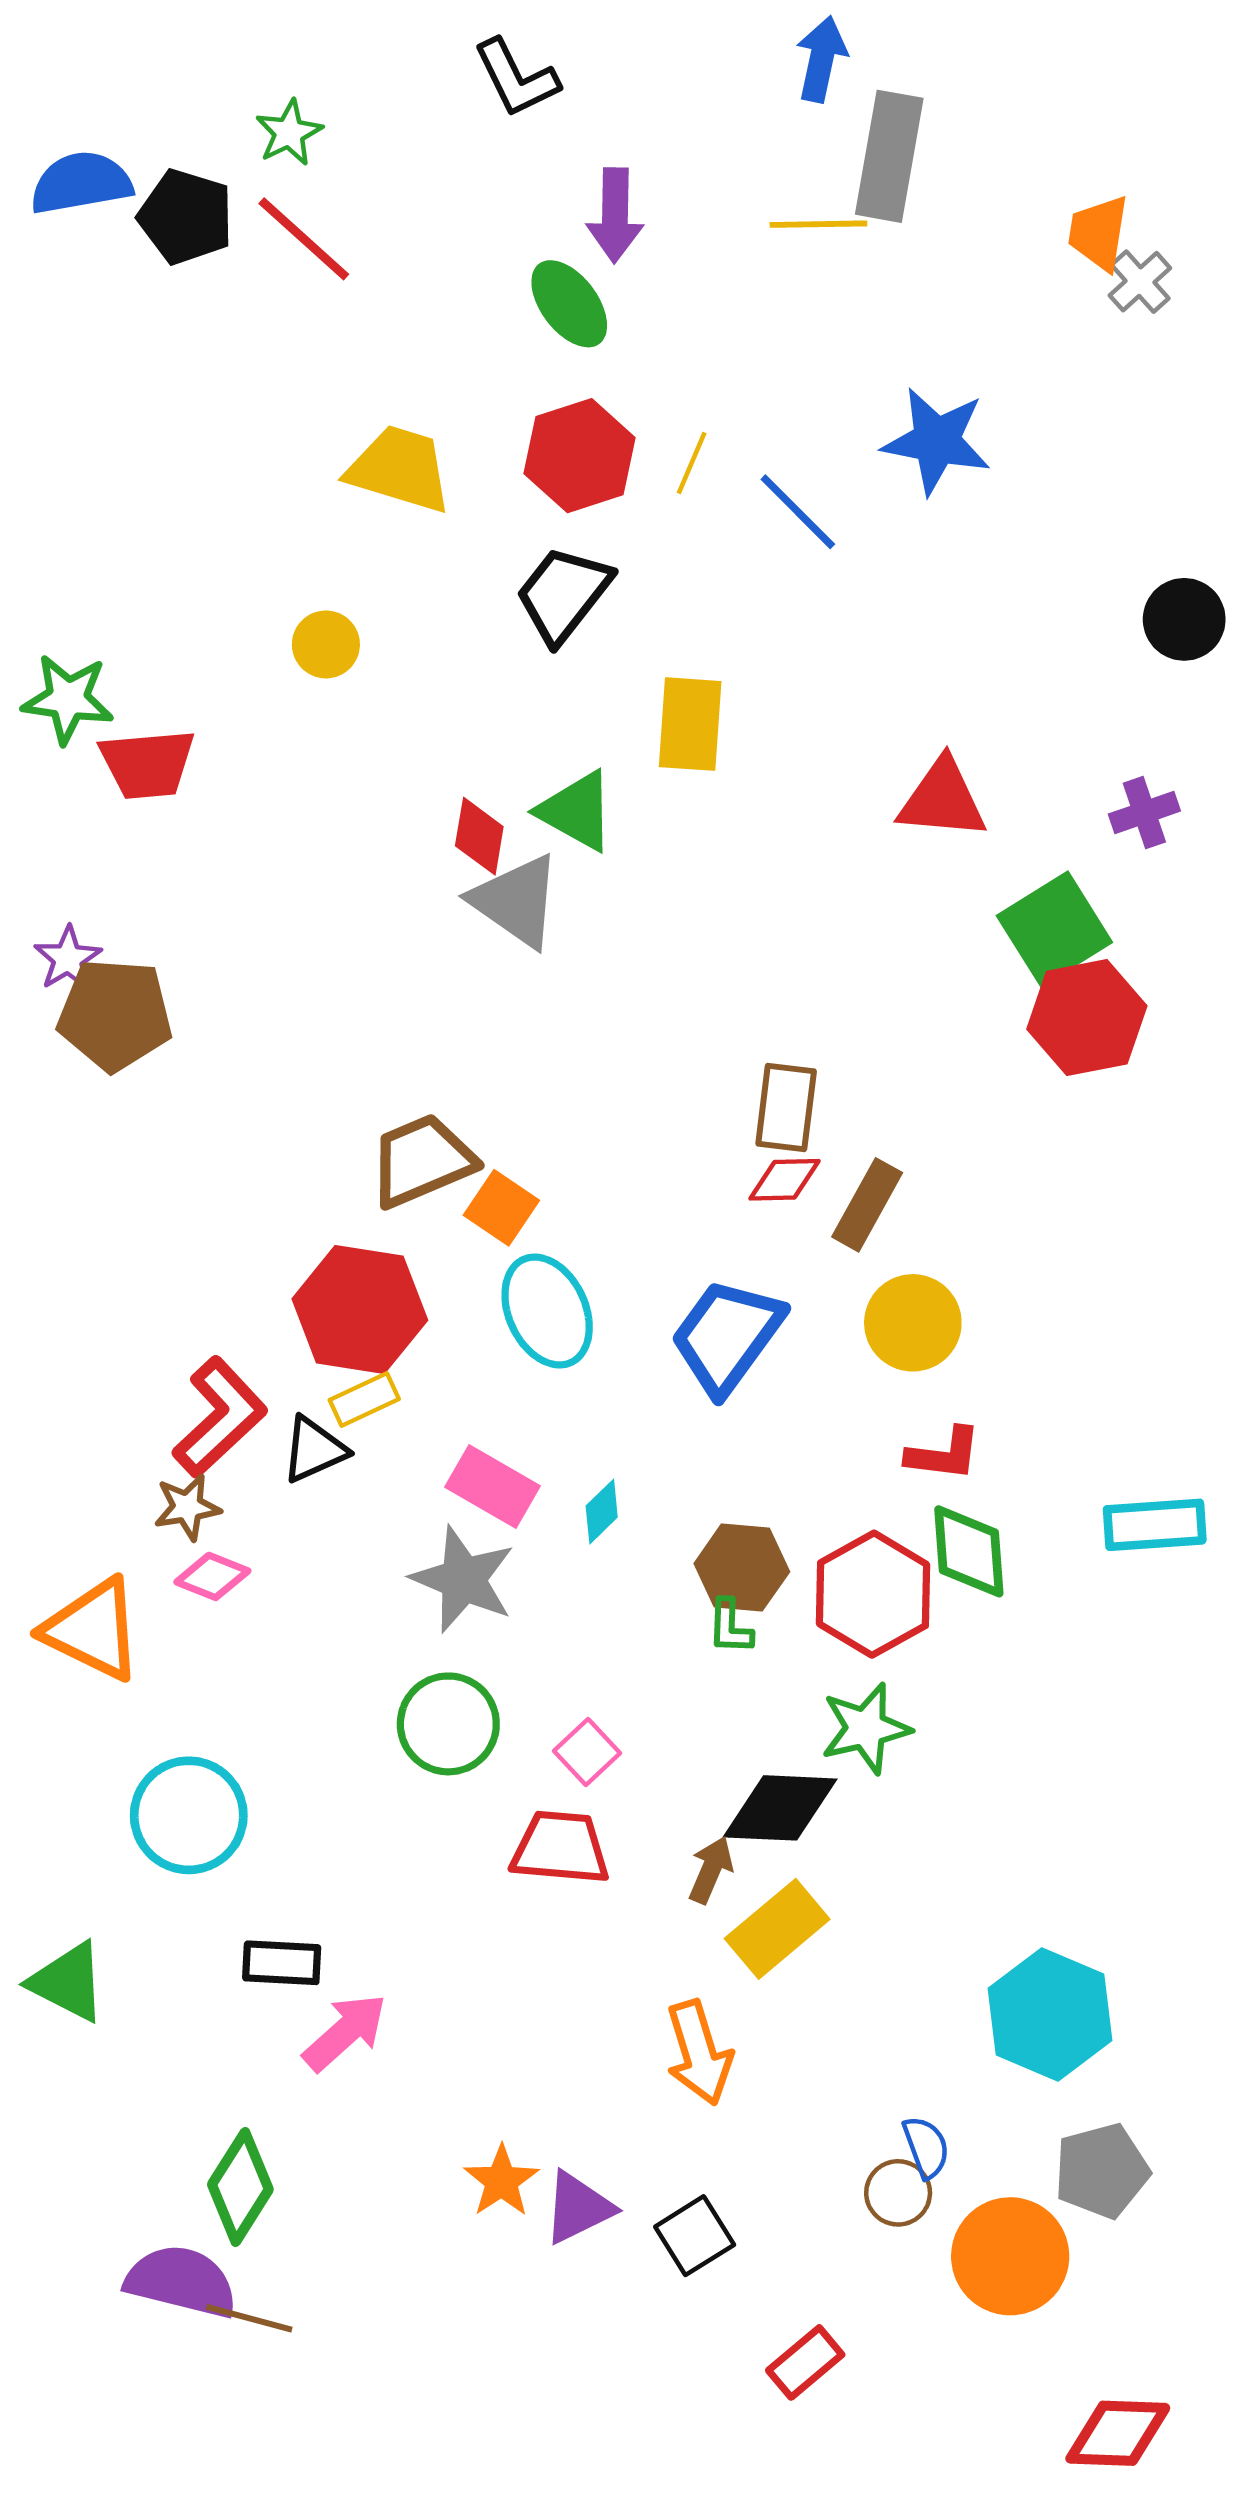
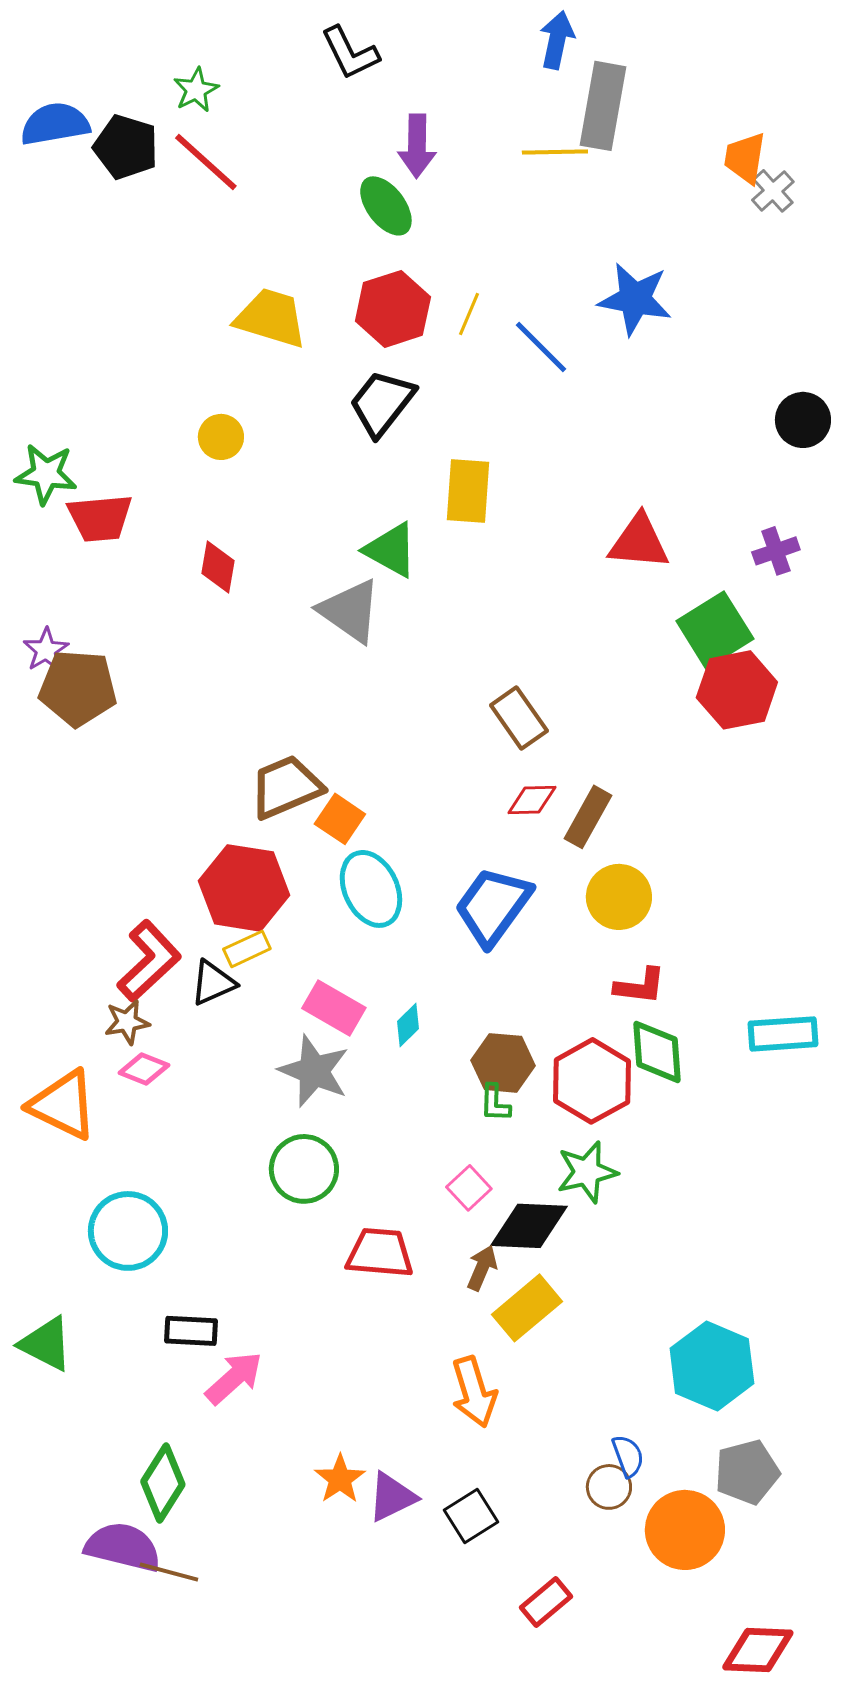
red diamond: (479, 836) -> (218, 567), moved
brown rectangle: (786, 1107) -> (519, 718), moved, turned -42
pink square: (587, 1752) -> (469, 1188), moved

